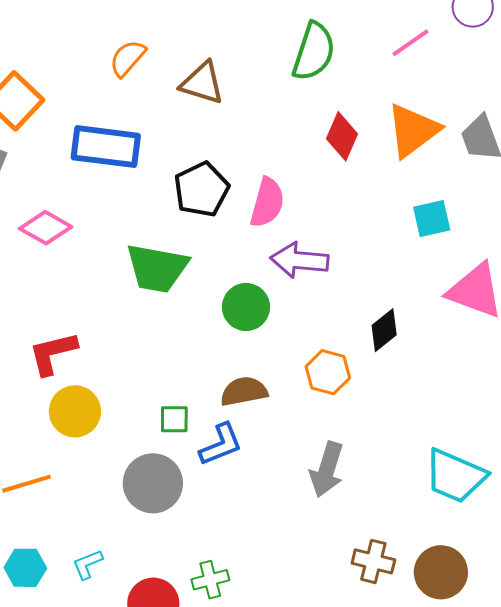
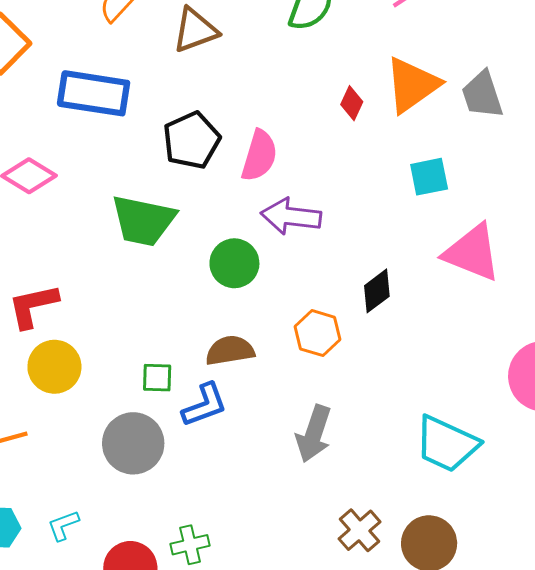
brown triangle: (202, 83) -> (195, 30), turned -39
red diamond: (342, 136) -> (352, 103), moved, size x0.7
brown cross: (373, 561) -> (360, 530), turned 33

